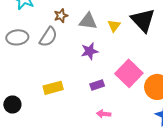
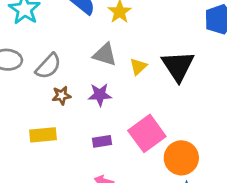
brown star: (61, 16) -> (61, 95), moved

